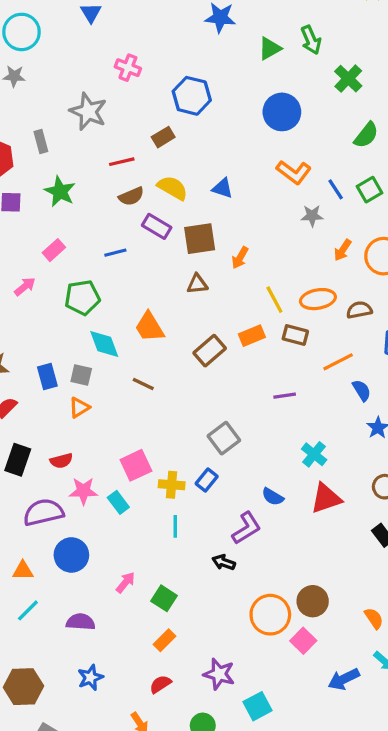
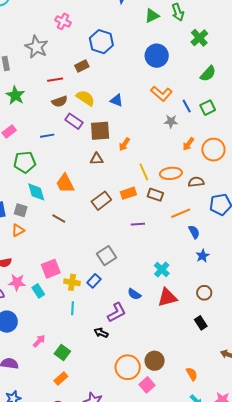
purple line: (285, 396) -> (138, 224), moved

